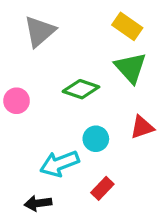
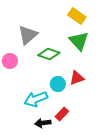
gray triangle: (40, 31) -> (28, 35), moved
red triangle: (142, 127) -> (77, 78), moved
black arrow: (38, 203) -> (43, 123), moved

